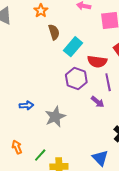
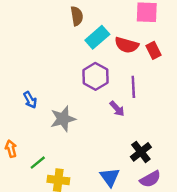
red semicircle: (97, 62) -> (127, 45), moved
blue arrow: (26, 105) -> (30, 100), turned 56

